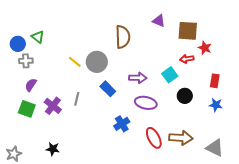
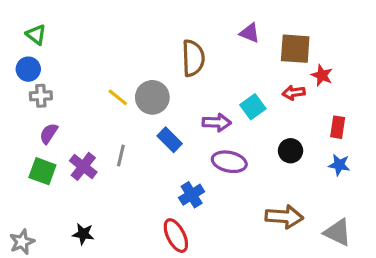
green triangle: (38, 37) -> (36, 35), moved
cyan square: (170, 75) -> (253, 107), moved
red ellipse: (154, 138) -> (176, 236), moved

